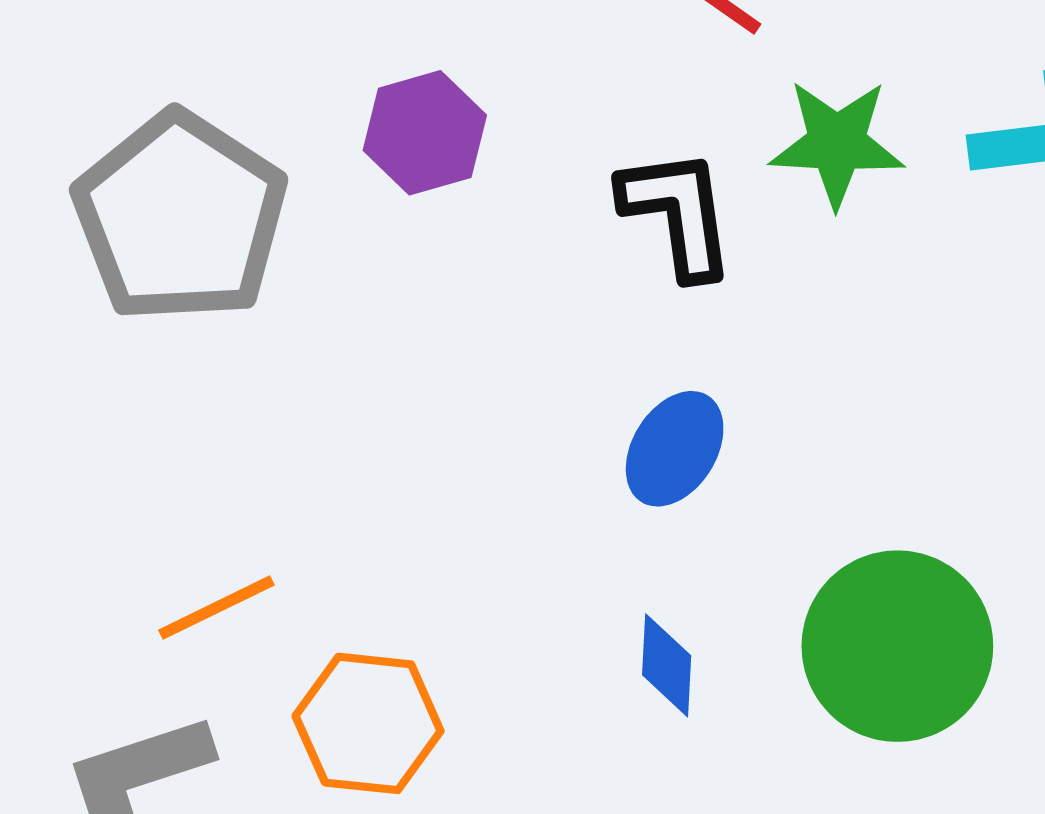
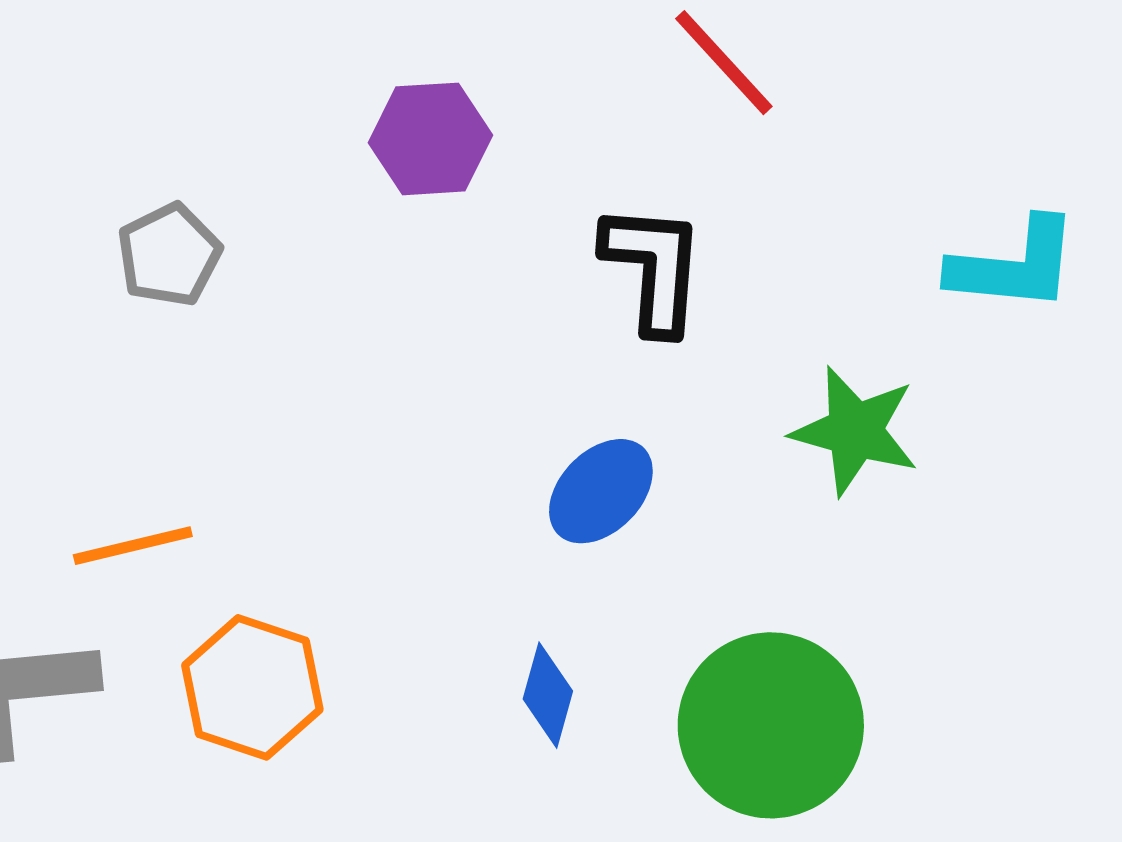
green star: (837, 143) -> (855, 431), moved
gray pentagon: (180, 217) -> (169, 255), moved, size x0.5

